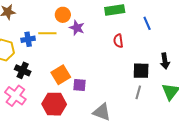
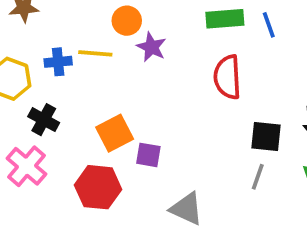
blue line: (147, 23) -> (269, 25), moved
red semicircle: (118, 41) -> (227, 77), size x1.6

